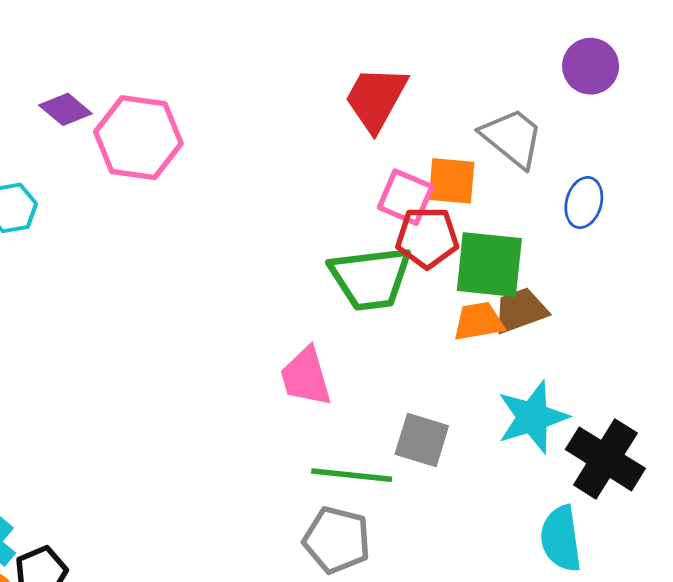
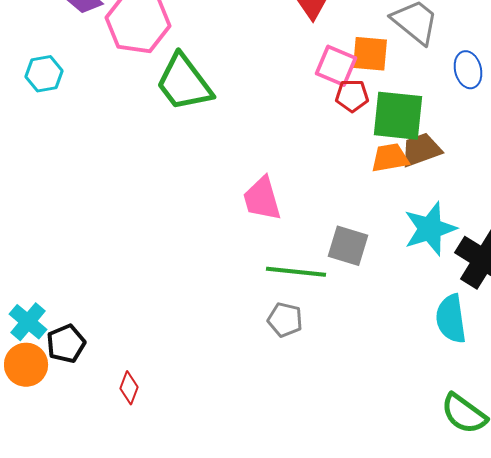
blue ellipse: (584, 202) -> (468, 70), turned -30
red pentagon: (427, 238) -> (352, 96), size x0.7
green trapezoid: (371, 278) -> (184, 83), moved, turned 60
gray pentagon: (337, 540) -> (285, 320), size x0.7

